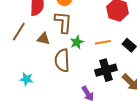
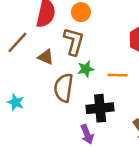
black cross: (106, 70) -> (100, 108), moved

